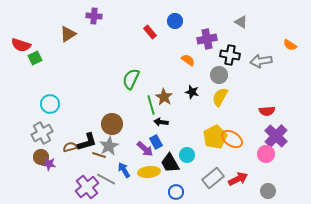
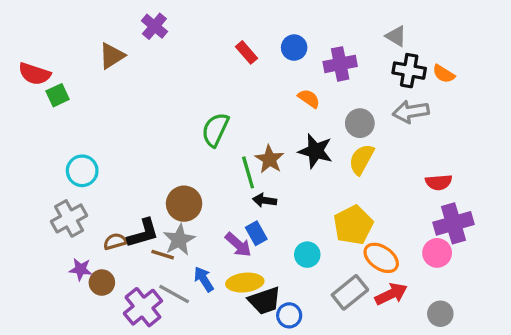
purple cross: (94, 16) -> (154, 26), turned 35
blue circle: (175, 21) -> (294, 48), moved
orange semicircle: (290, 45) -> (444, 74), moved
black cross: (230, 55) -> (409, 71), moved
gray arrow: (261, 61) -> (411, 112), moved
black star: (192, 92) -> (315, 151), size x1.5
purple cross: (276, 136) -> (453, 223), turned 30
orange ellipse: (232, 139) -> (381, 258), moved
brown circle: (41, 157) -> (102, 283), moved
black trapezoid: (170, 163) -> (265, 301), moved, turned -80

